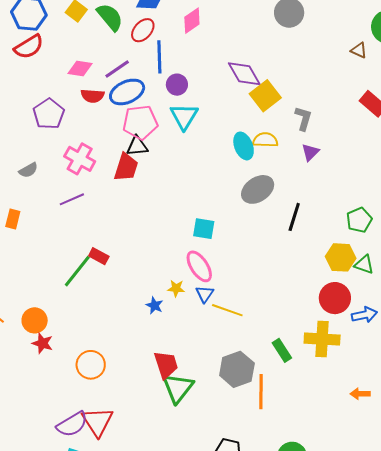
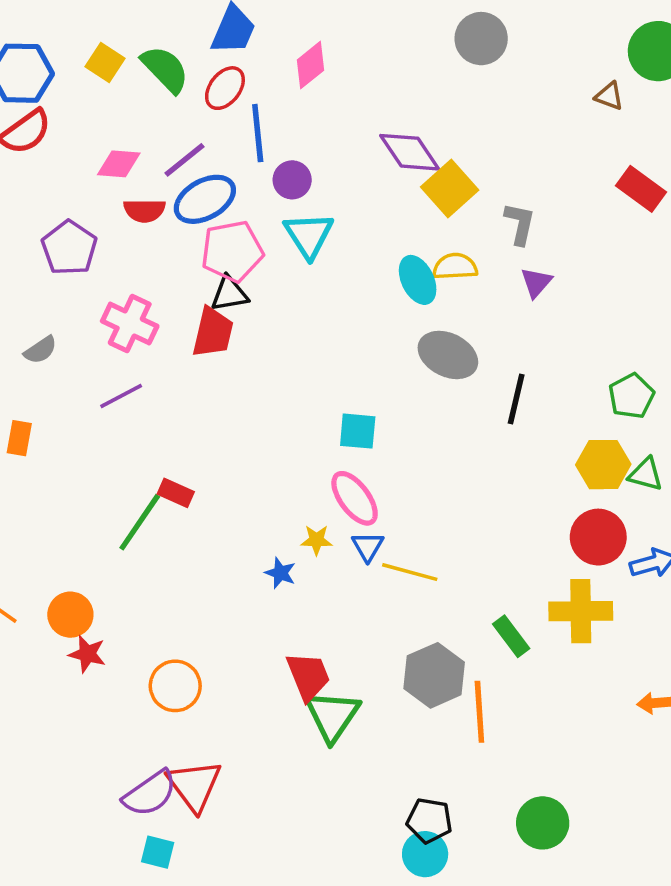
gray ellipse: (258, 189) -> (448, 355), turned 64

